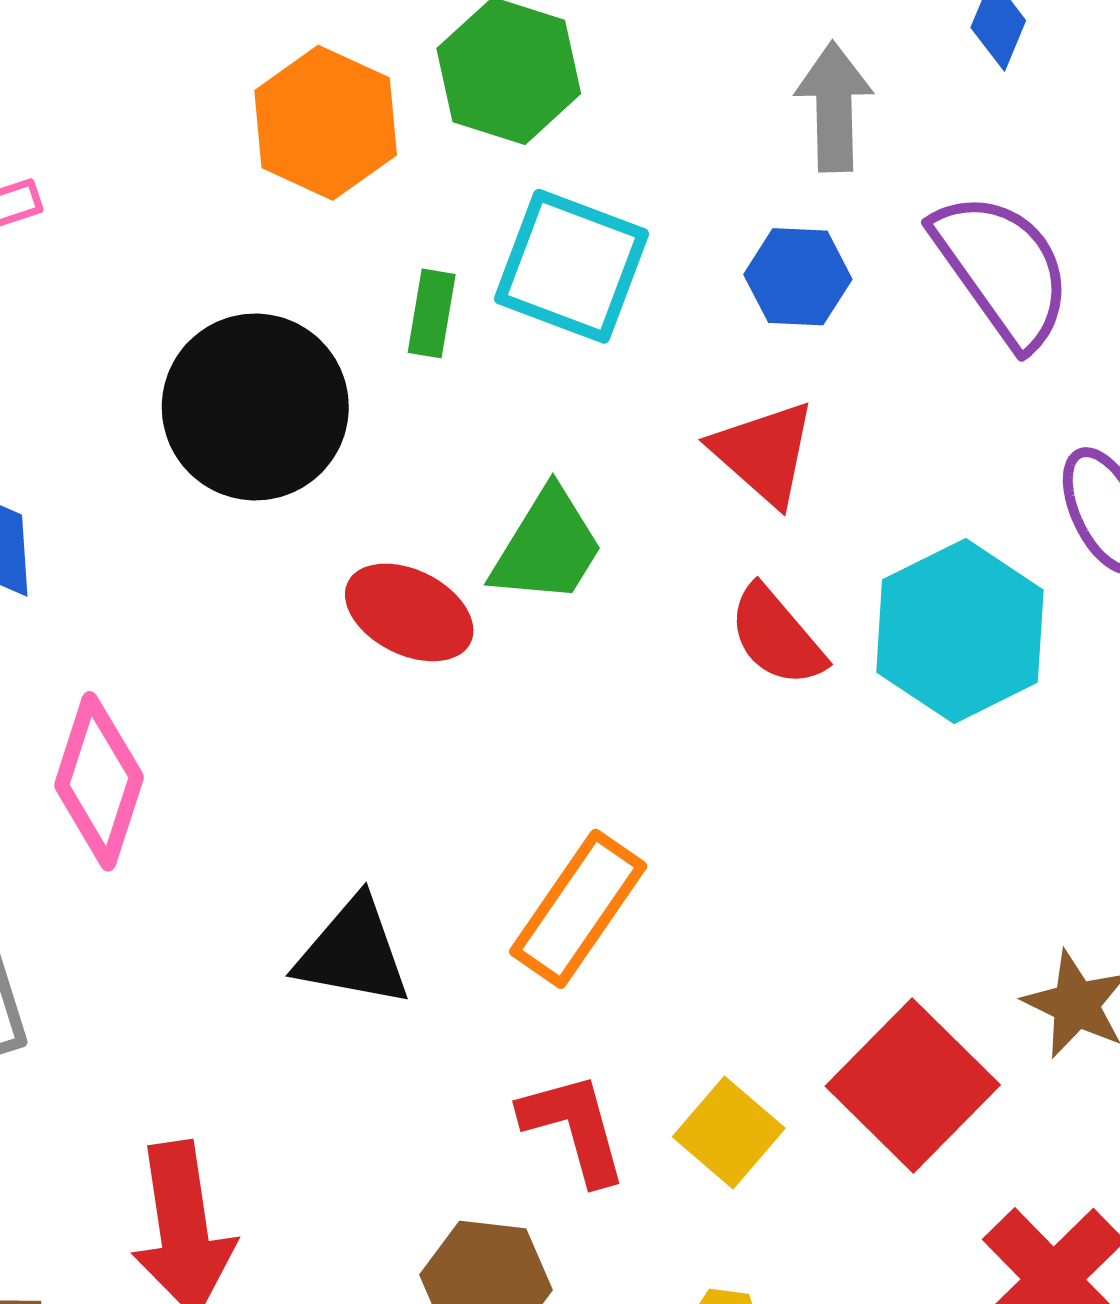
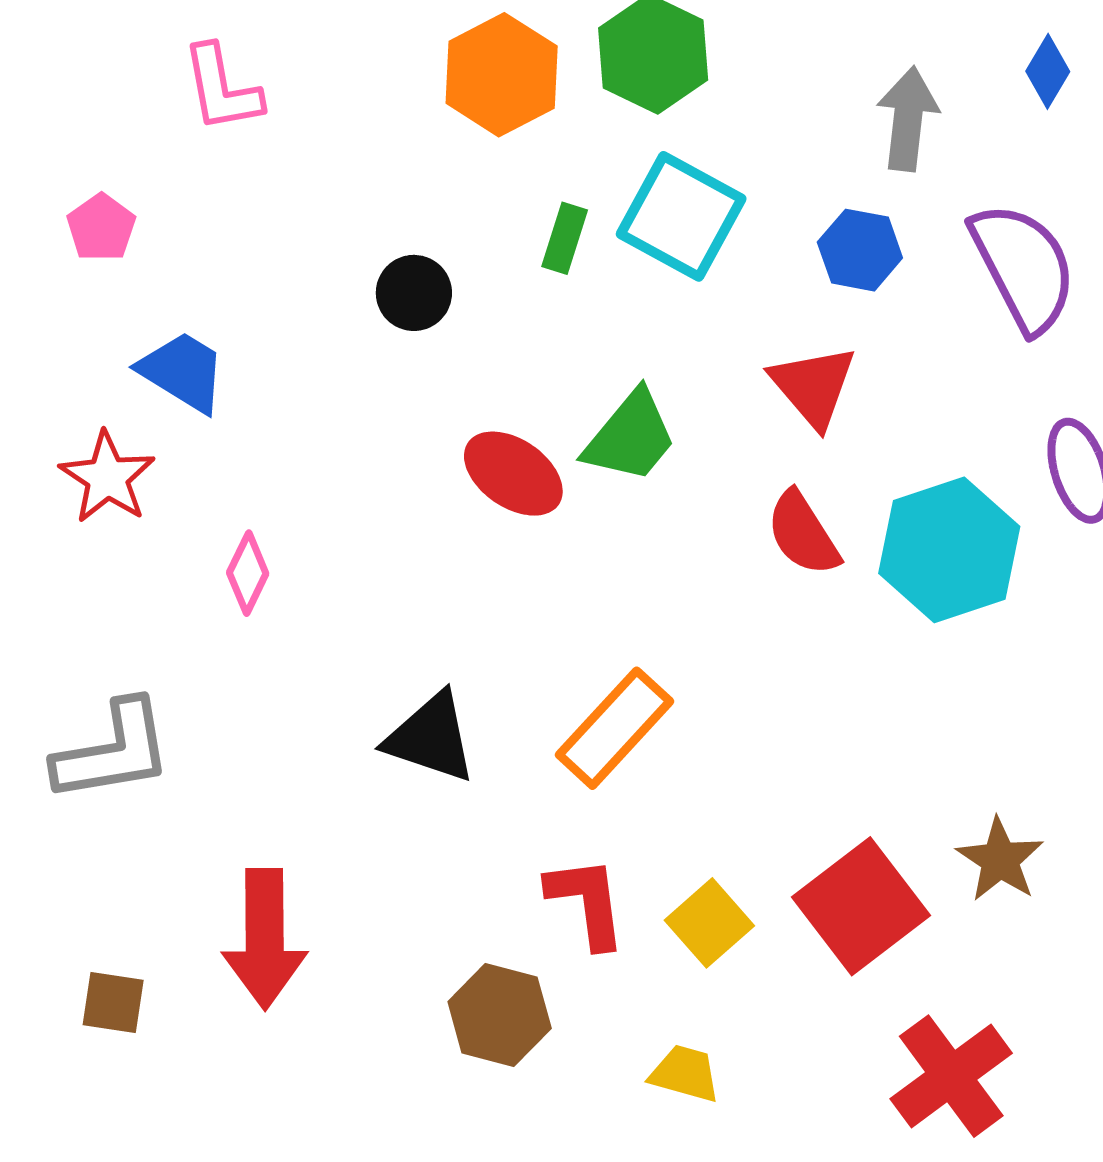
black circle: (255, 407) -> (414, 293), size x0.5
pink diamond: (99, 781) -> (248, 573), size x0.6

